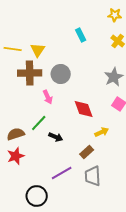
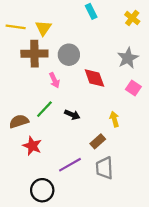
red diamond: (84, 109) -> (94, 78), moved
yellow arrow: (102, 132) -> (114, 119), turned -80
black arrow: (56, 137) -> (72, 115), moved
red star: (16, 156) -> (32, 146), moved, turned -30

